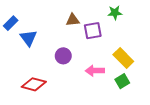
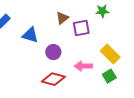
brown triangle: (73, 20) -> (62, 18), turned -32
blue triangle: (28, 38) -> (30, 35), moved, turned -36
red diamond: (34, 84) -> (53, 79), moved

